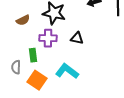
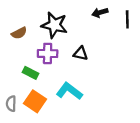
green rectangle: (33, 55) -> (30, 73), turned -56
gray semicircle: (16, 67) -> (11, 104), moved

